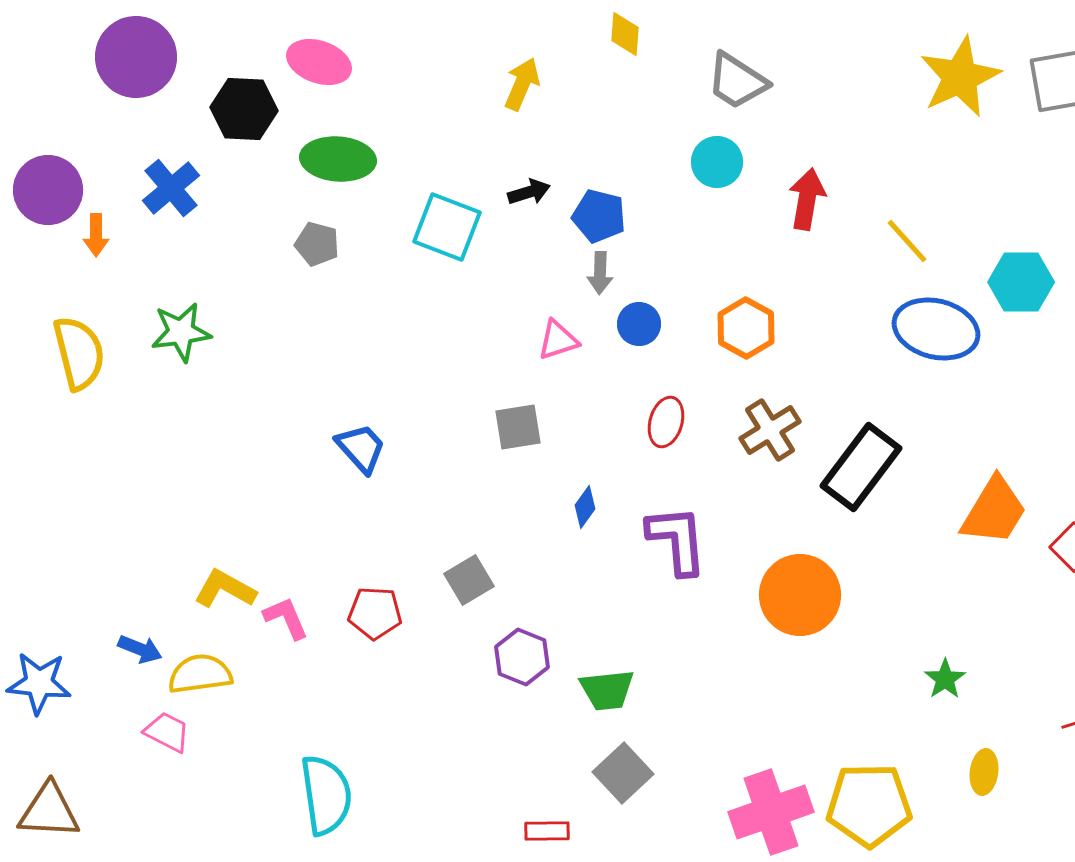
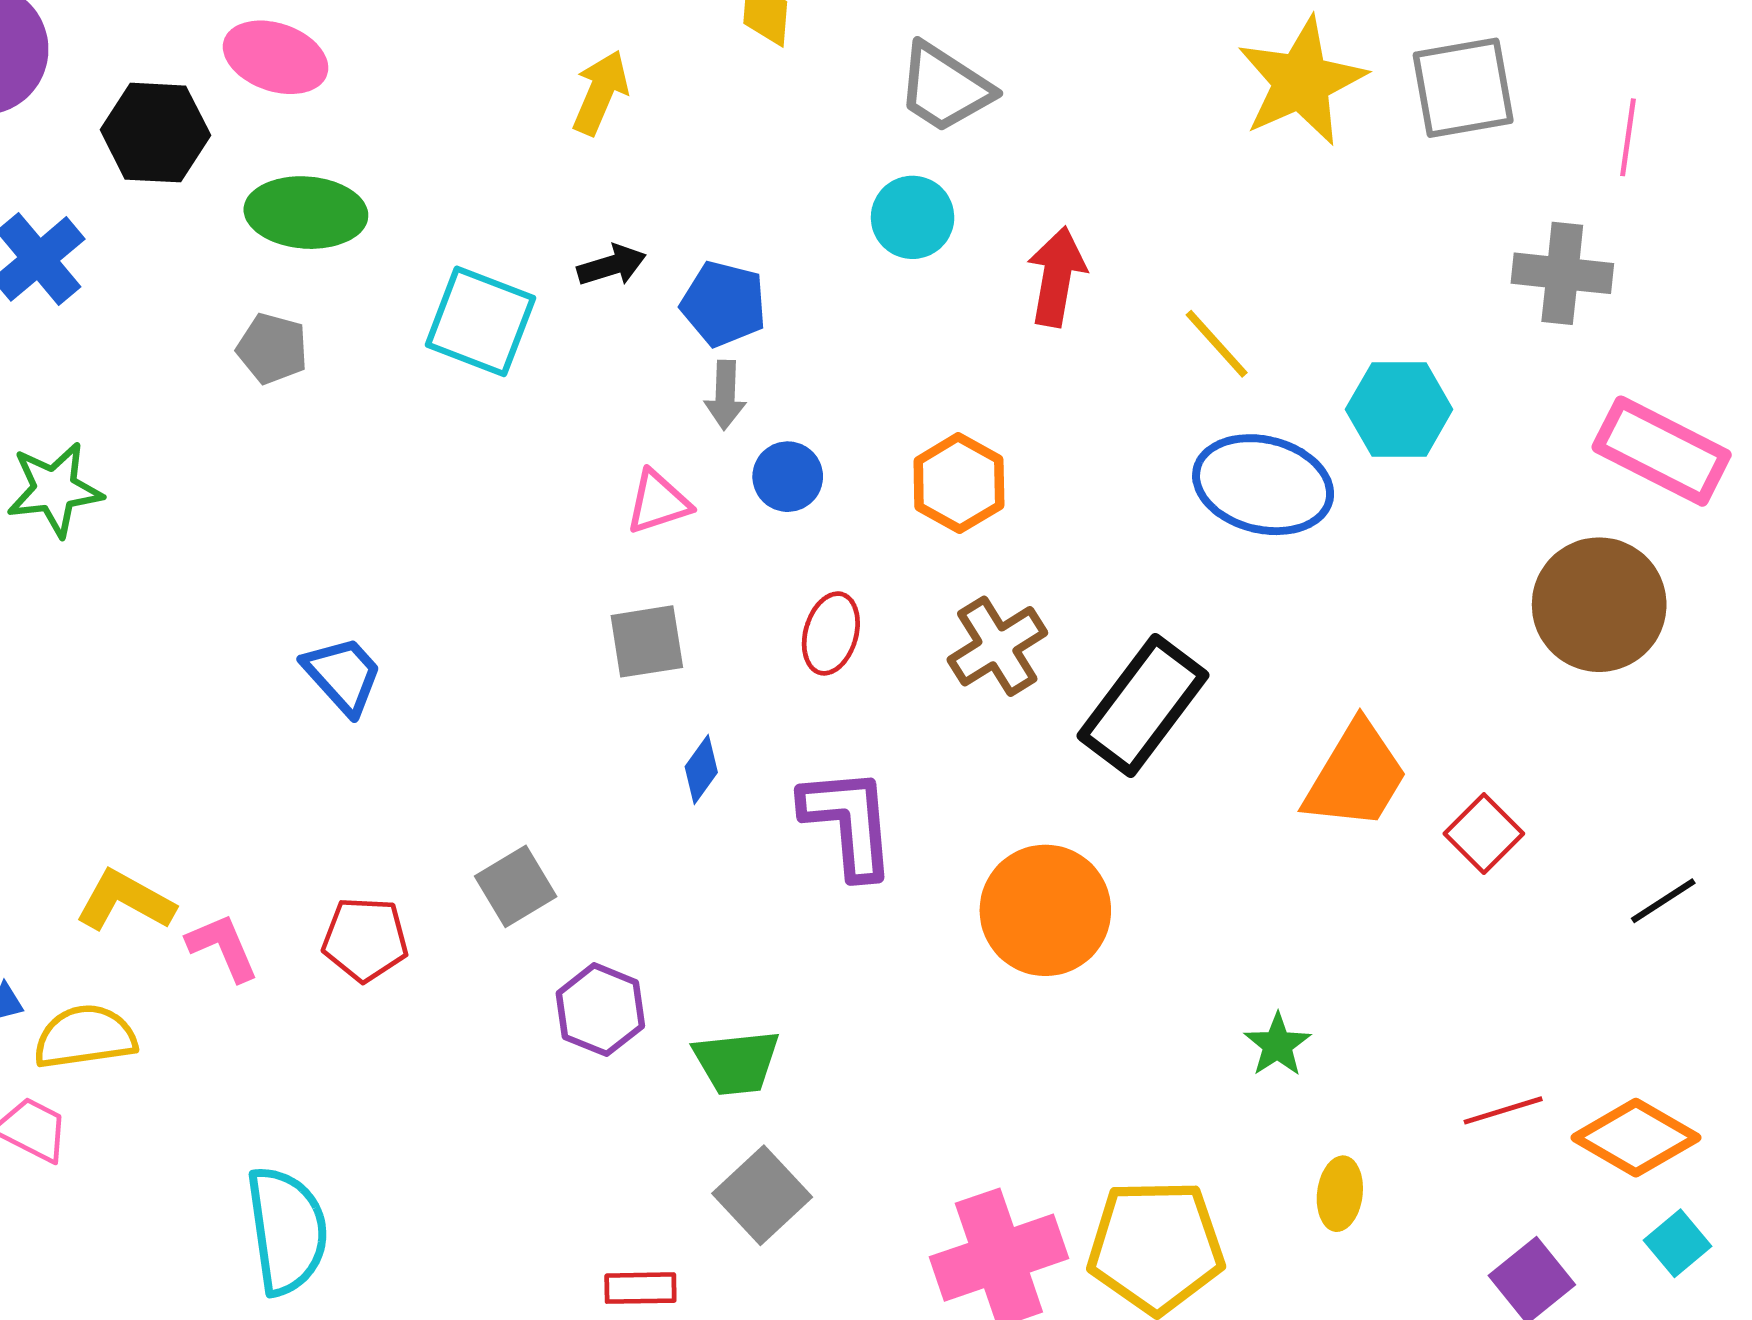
gray square: (518, 427) -> (647, 641), moved

